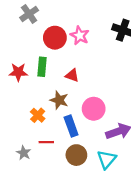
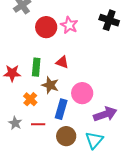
green rectangle: (42, 67) -> (36, 67), moved
red star: (18, 72) -> (12, 73), moved
blue rectangle: (71, 126) -> (61, 109), turned 36
gray star: (24, 153) -> (15, 123), moved

